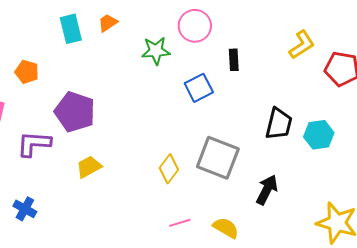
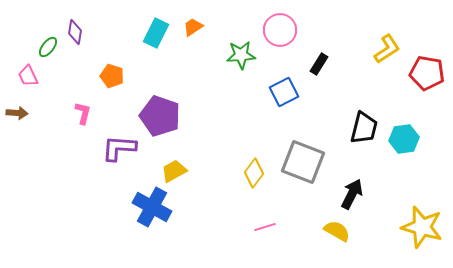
cyan rectangle: (71, 29) -> (156, 33), turned 40
black rectangle: (234, 60) -> (319, 64), turned 35
blue cross: (25, 209) -> (152, 207), moved, size x1.6
yellow semicircle: (226, 228) -> (337, 231), moved

